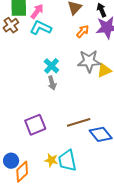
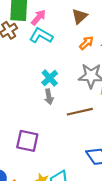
brown line: (79, 122) -> (80, 112), moved
purple square: (35, 125) -> (27, 141), turned 30

